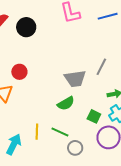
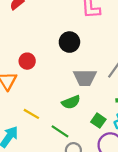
black circle: (26, 27) -> (69, 42), moved
yellow line: (37, 132) -> (31, 114), moved, turned -70

